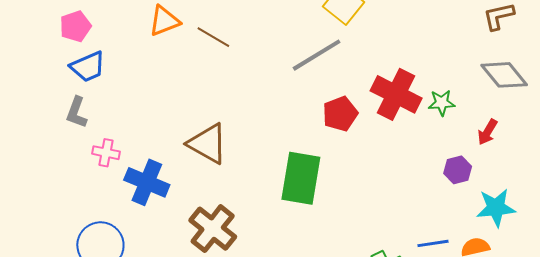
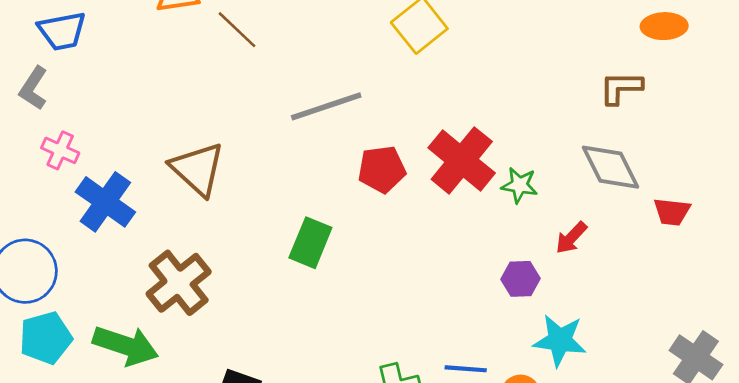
gray line: (317, 55) -> (326, 106), moved
green rectangle: (301, 178) -> (310, 243), size x0.7

